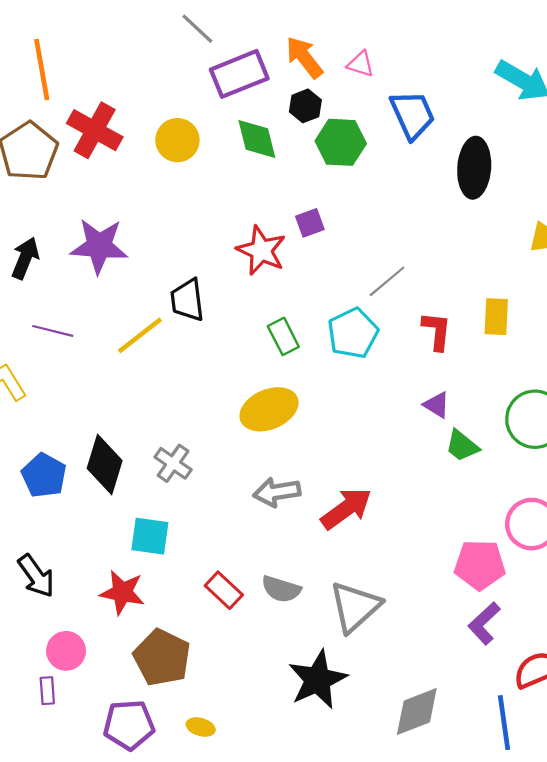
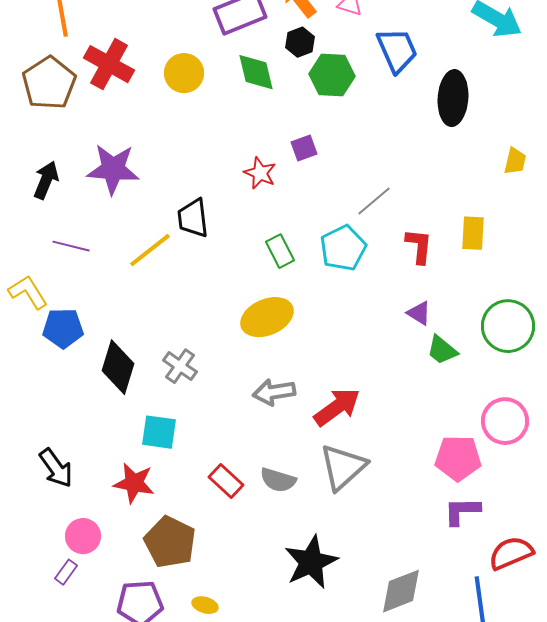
red star: (261, 250) -> (260, 173), size x0.7
blue pentagon: (44, 475) -> (63, 328), moved, turned -30
gray triangle: (355, 607) -> (343, 467), moved
purple L-shape: (484, 623) -> (462, 511), turned 42
purple rectangle: (47, 691) -> (66, 572), turned 40

